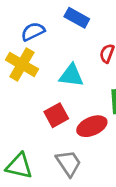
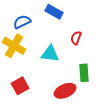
red square: (56, 115) -> (20, 86), moved

